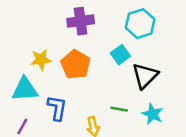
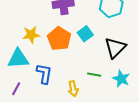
cyan square: (120, 55) -> (85, 34), moved

